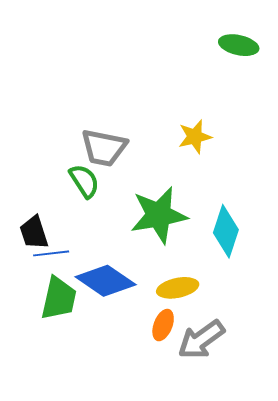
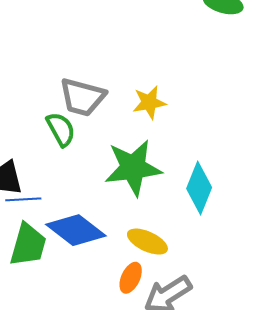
yellow star: (195, 137) -> (149, 102), moved
yellow ellipse: (178, 288) -> (147, 242), turned 33

